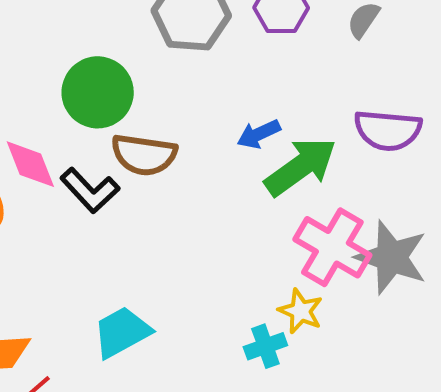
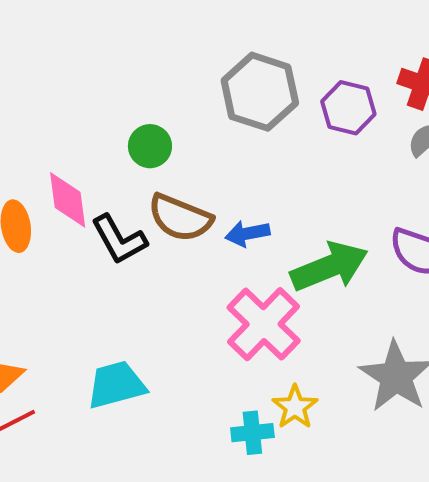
green circle: (98, 92) -> (150, 146), size x0.6
blue arrow: (259, 134) -> (248, 233), moved
pink cross: (332, 247) -> (264, 324), moved

